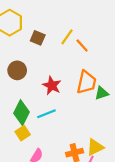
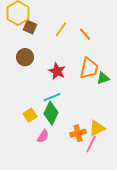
yellow line: (67, 37) -> (61, 29), moved
brown square: (38, 38) -> (30, 27), moved
green diamond: (21, 113) -> (51, 113), moved

